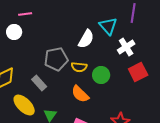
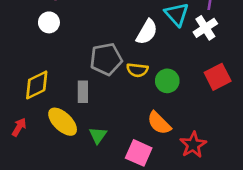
white cross: (126, 47) -> (205, 28), moved
gray rectangle: (39, 83) -> (83, 92), turned 42
orange semicircle: (80, 94) -> (159, 123), moved

